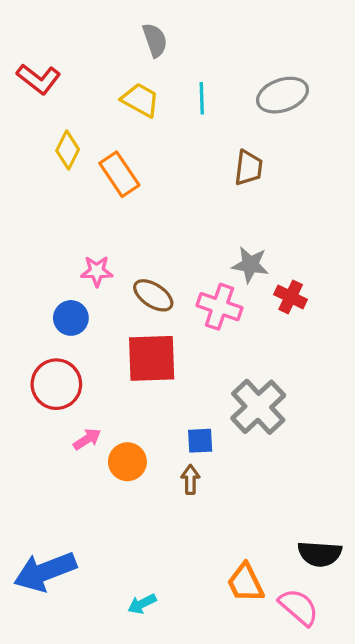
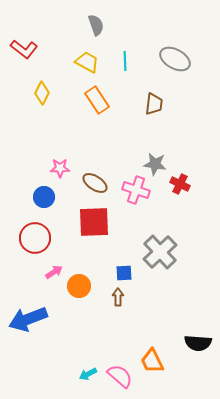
gray ellipse: (282, 95) -> (175, 59), turned 48
orange rectangle: (119, 174) -> (97, 100), moved
blue arrow: (45, 572) -> (28, 319), moved
pink semicircle: (299, 607) -> (120, 376), moved

